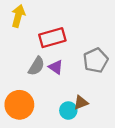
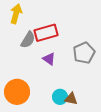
gray semicircle: (36, 66) -> (28, 40), moved
brown triangle: (81, 103) -> (71, 99), moved, turned 32

